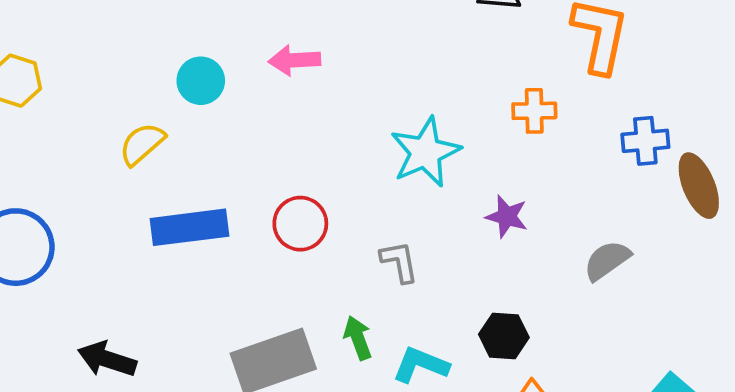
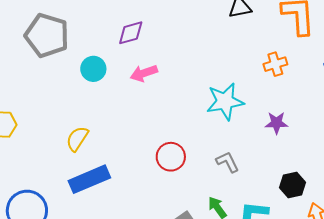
cyan circle: (201, 81) -> (93, 69), moved
cyan star: (425, 152) -> (225, 101), turned 30
blue rectangle: (190, 227) -> (89, 179), moved

